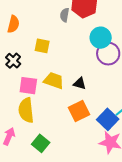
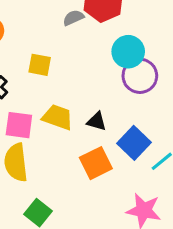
gray semicircle: (65, 15) -> (73, 18), turned 56
blue square: (108, 119) -> (134, 143), moved

